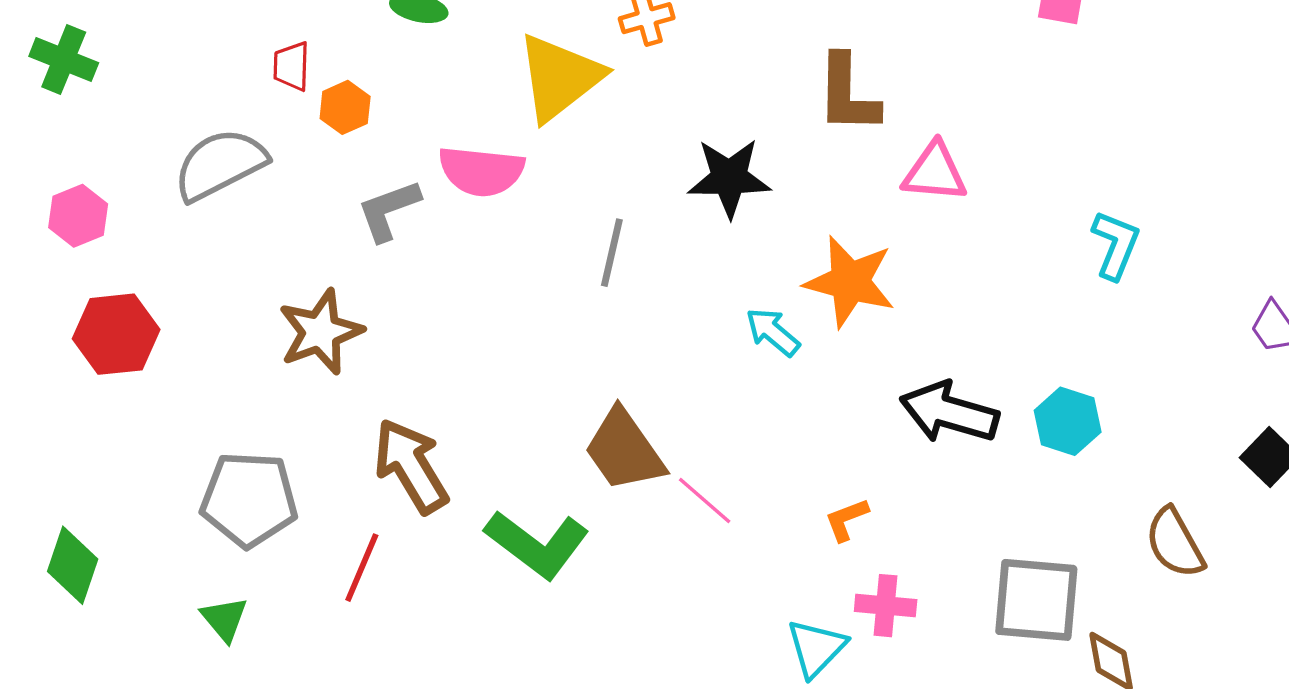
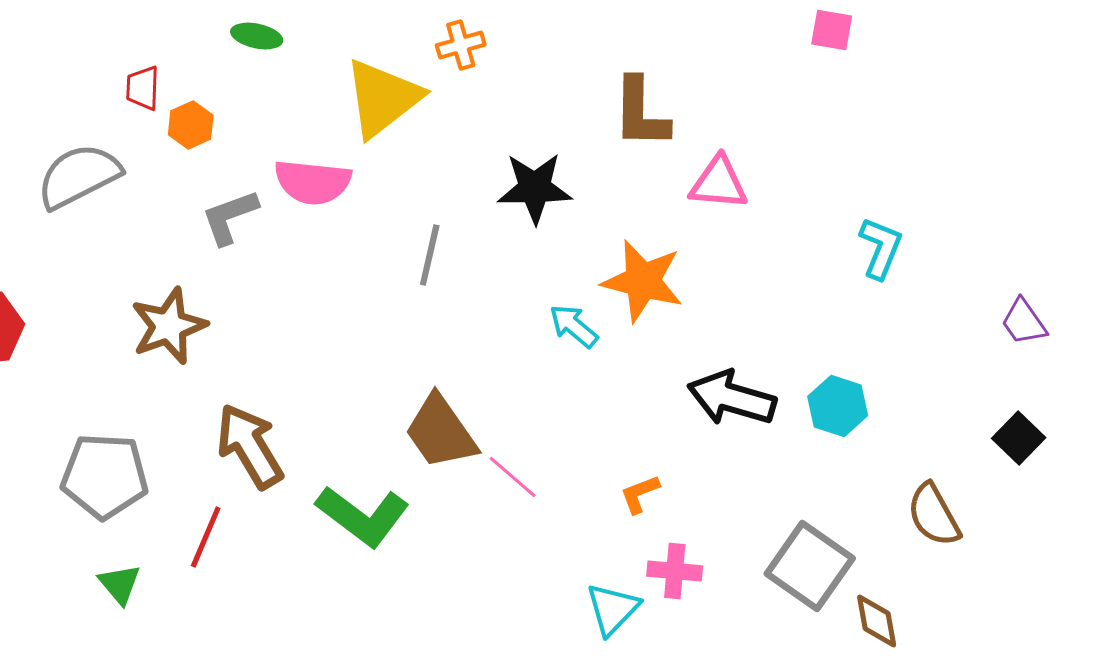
gray square: (1036, 600) -> (810, 566), turned 30
green triangle: (224, 619) -> (120, 584), moved

